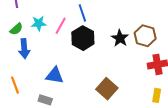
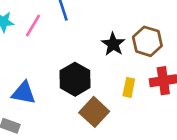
black hexagon: (83, 38) -> (75, 79), moved
yellow rectangle: (157, 95) -> (129, 87), moved

